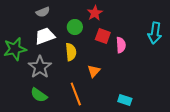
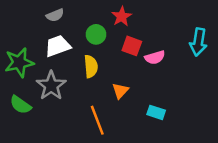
pink semicircle: (121, 45) -> (155, 57), turned 77
green semicircle: (39, 95) -> (20, 105), moved
cyan rectangle: (125, 100) -> (156, 112), moved

